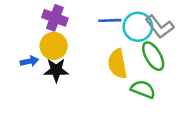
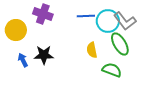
yellow circle: (54, 46) -> (16, 30), moved
blue arrow: (29, 61) -> (23, 60), moved, turned -104
yellow semicircle: (117, 64) -> (92, 50), size x0.7

